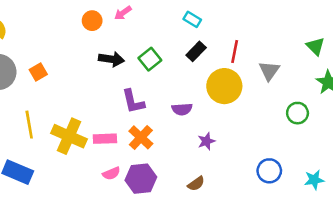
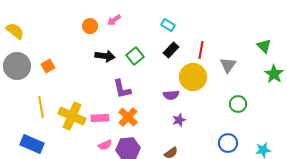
purple semicircle: (182, 109) -> (171, 95), moved
green circle: (298, 113) -> (238, 104), moved

